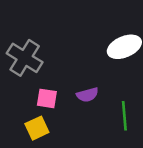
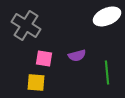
yellow square: (37, 128) -> (36, 82), turned 30

